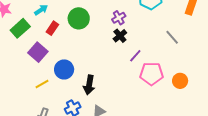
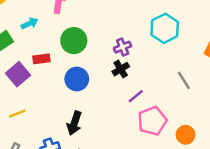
red rectangle: (52, 28) -> (41, 59), moved, turned 40
blue circle: (64, 69) -> (77, 79), moved
pink pentagon: (152, 74) -> (152, 121), turned -30

